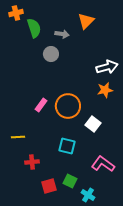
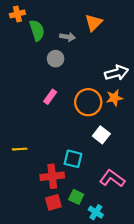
pink rectangle: (41, 105) -> (50, 97), moved
orange circle: (68, 106) -> (88, 102), moved
red cross: (32, 162) -> (52, 176), moved, size x1.5

